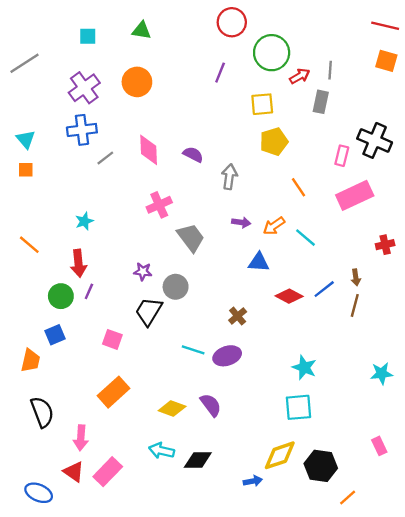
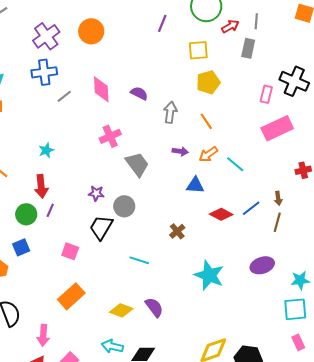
orange line: (298, 187) -> (206, 121), moved
purple ellipse: (227, 356) -> (262, 265), moved
cyan star: (304, 368) -> (209, 275), moved, size x1.4
cyan square: (298, 407) -> (295, 309), moved

